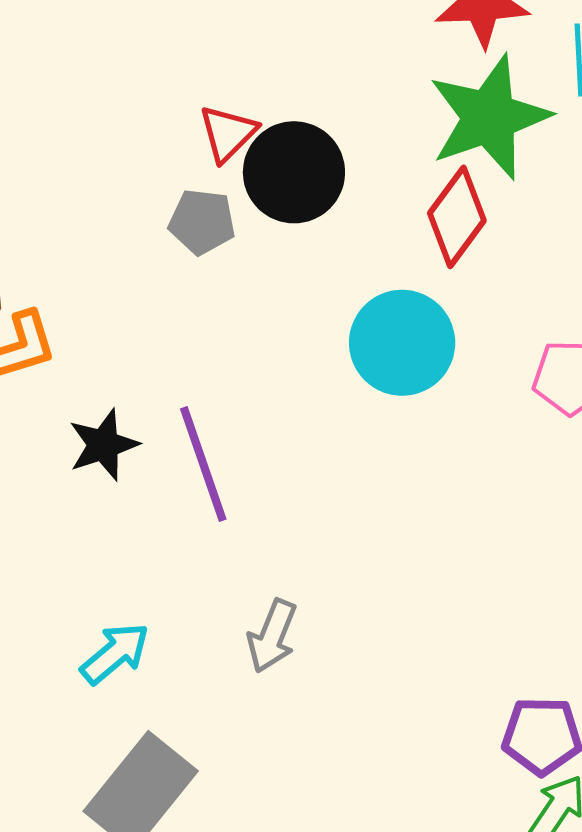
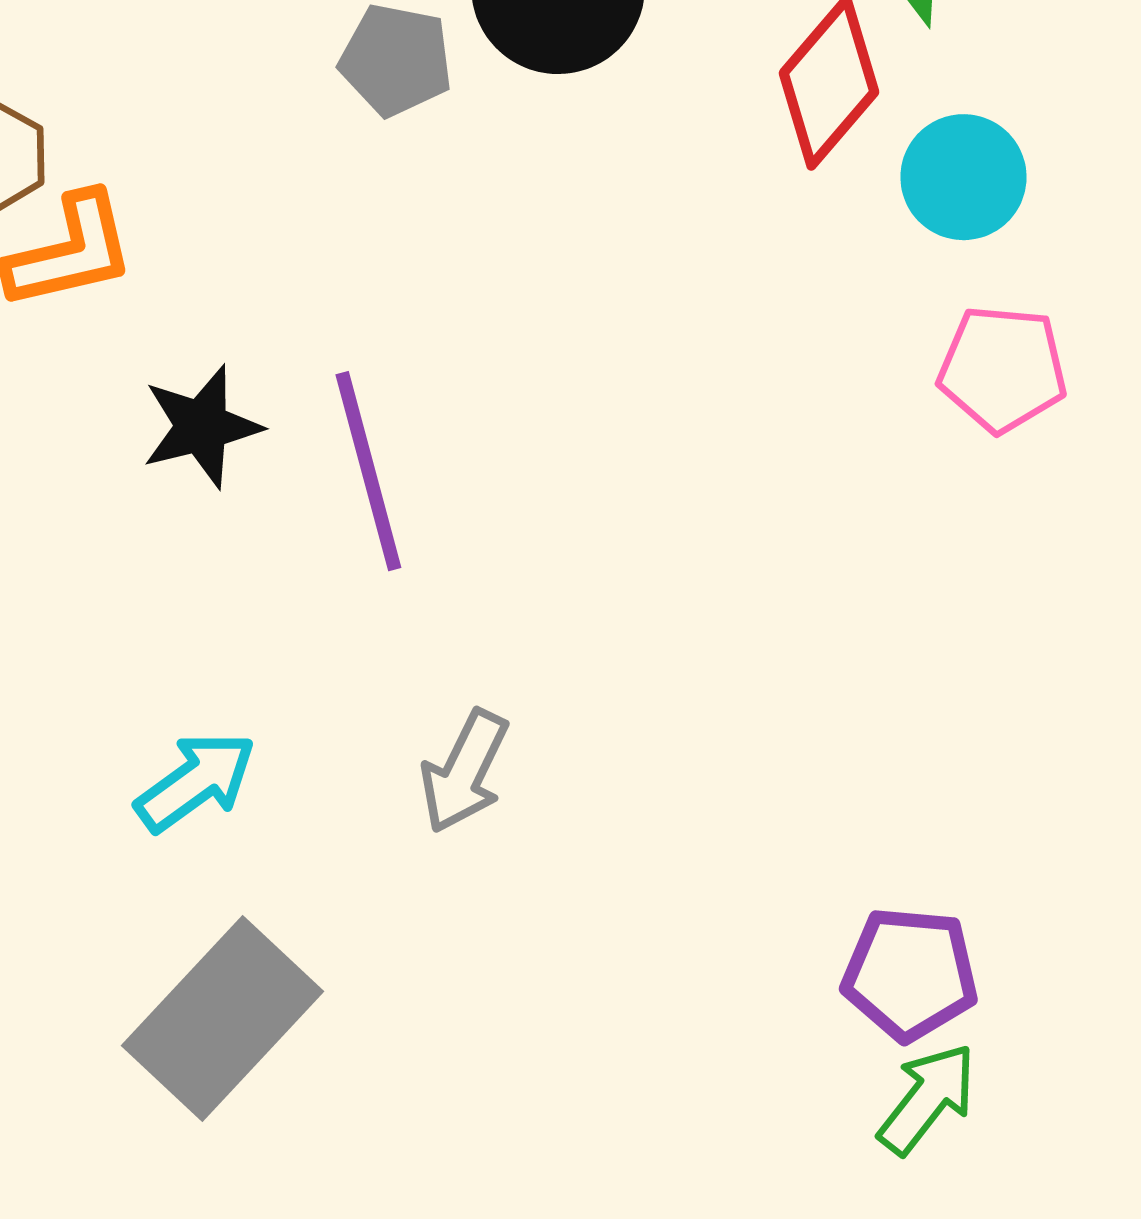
cyan circle: (402, 343) -> (963, 177), moved, size x0.7

